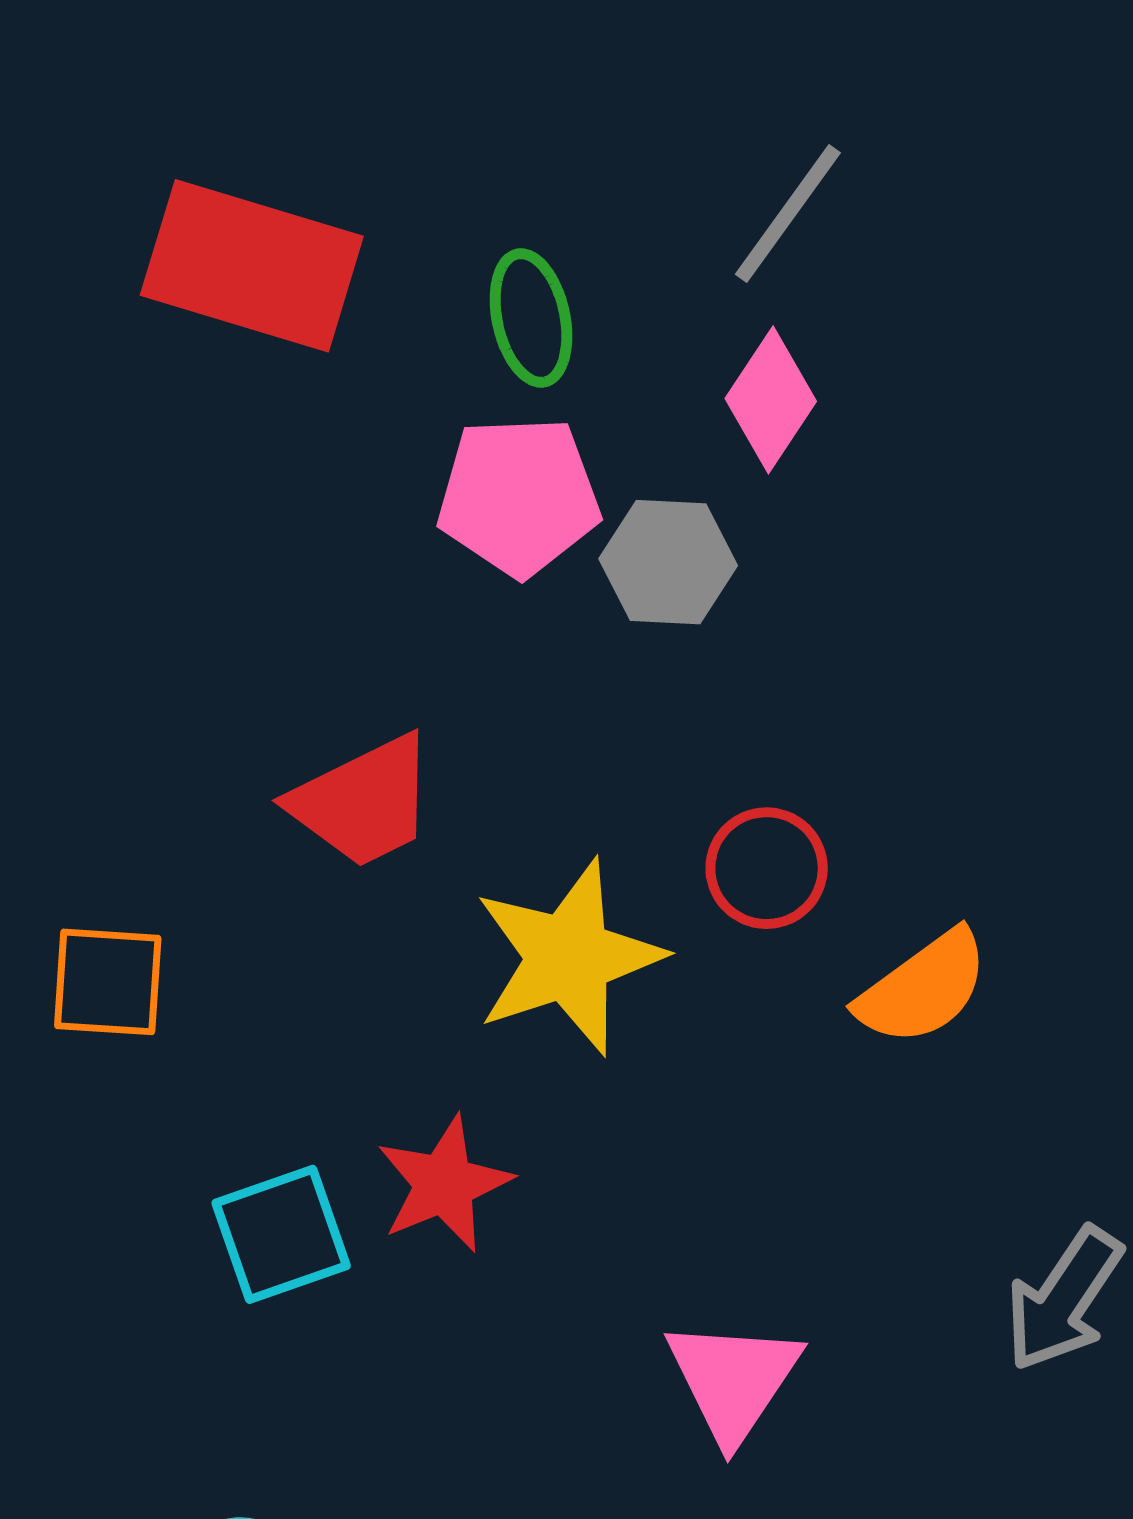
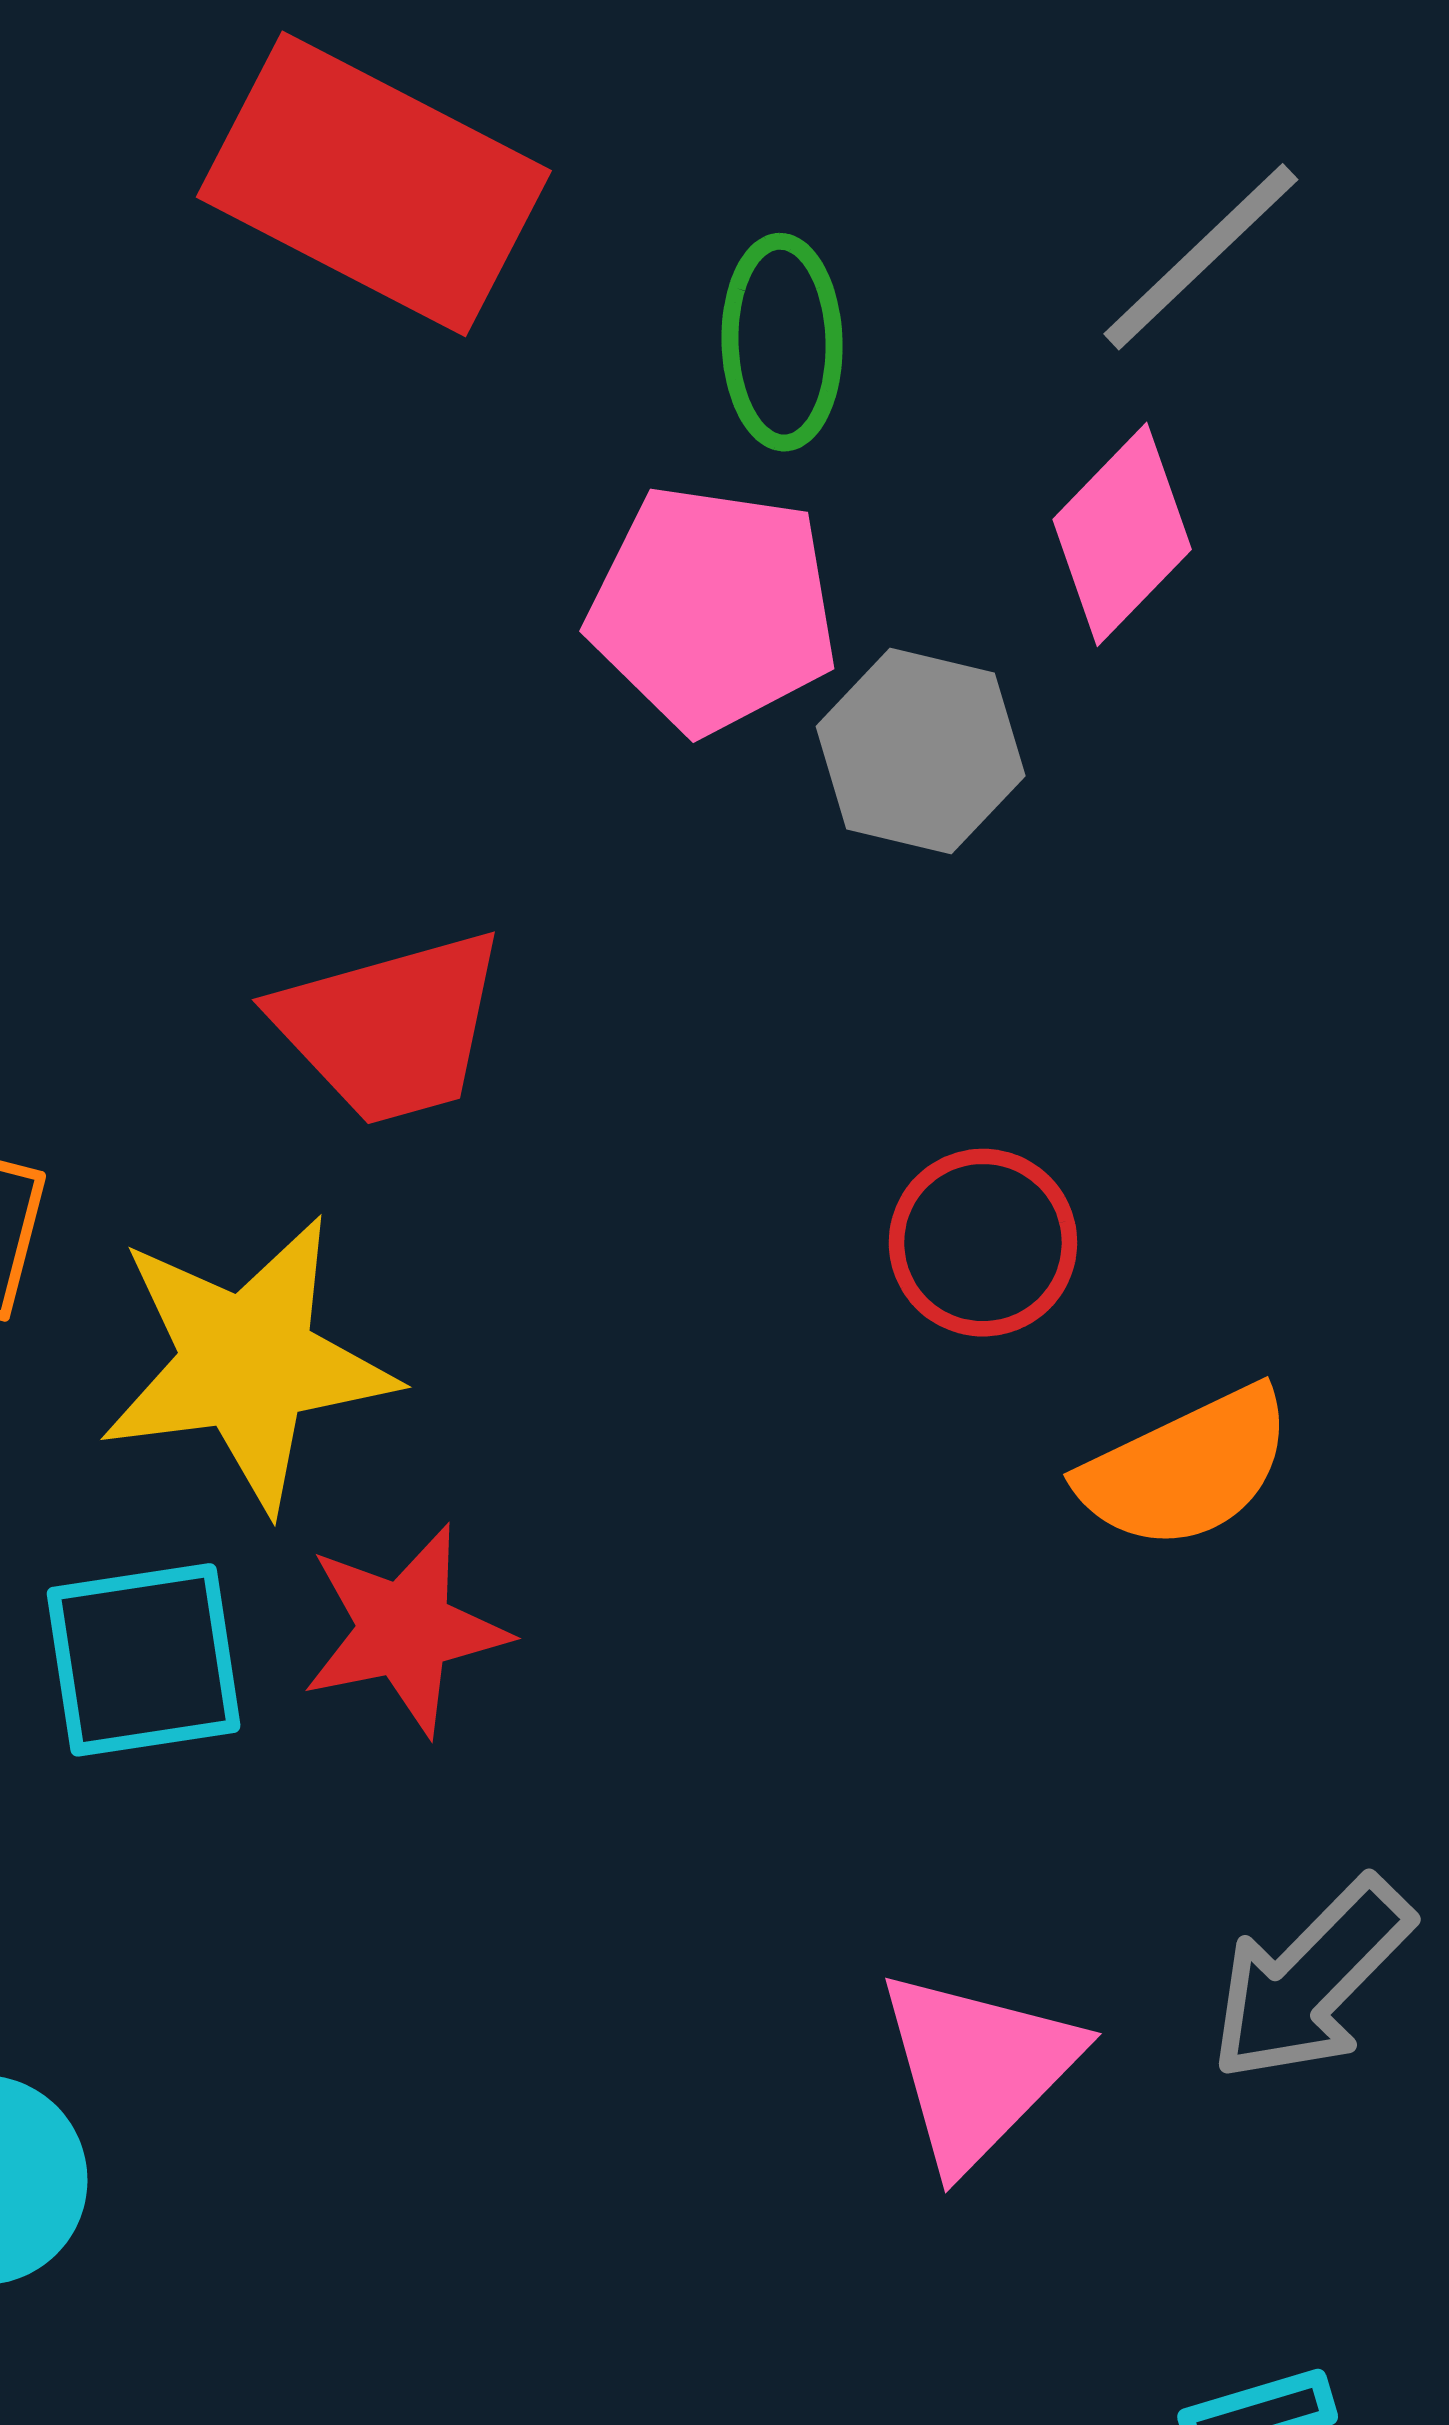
yellow star: (568, 957) -> (247, 1363), moved
pink triangle: (733, 1380) -> (978, 2068), moved

